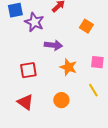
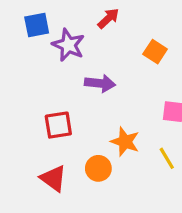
orange star: (68, 67) -> (125, 142), moved
orange circle: (61, 100) -> (98, 168), moved

